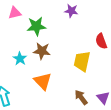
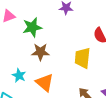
cyan star: (20, 59) -> (19, 75), moved

